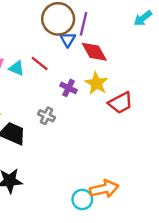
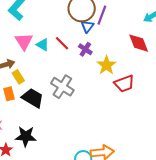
red diamond: (94, 52) -> (139, 43), moved
purple cross: (69, 88) -> (85, 49), moved
gray cross: (47, 116) -> (62, 87), size x1.6

